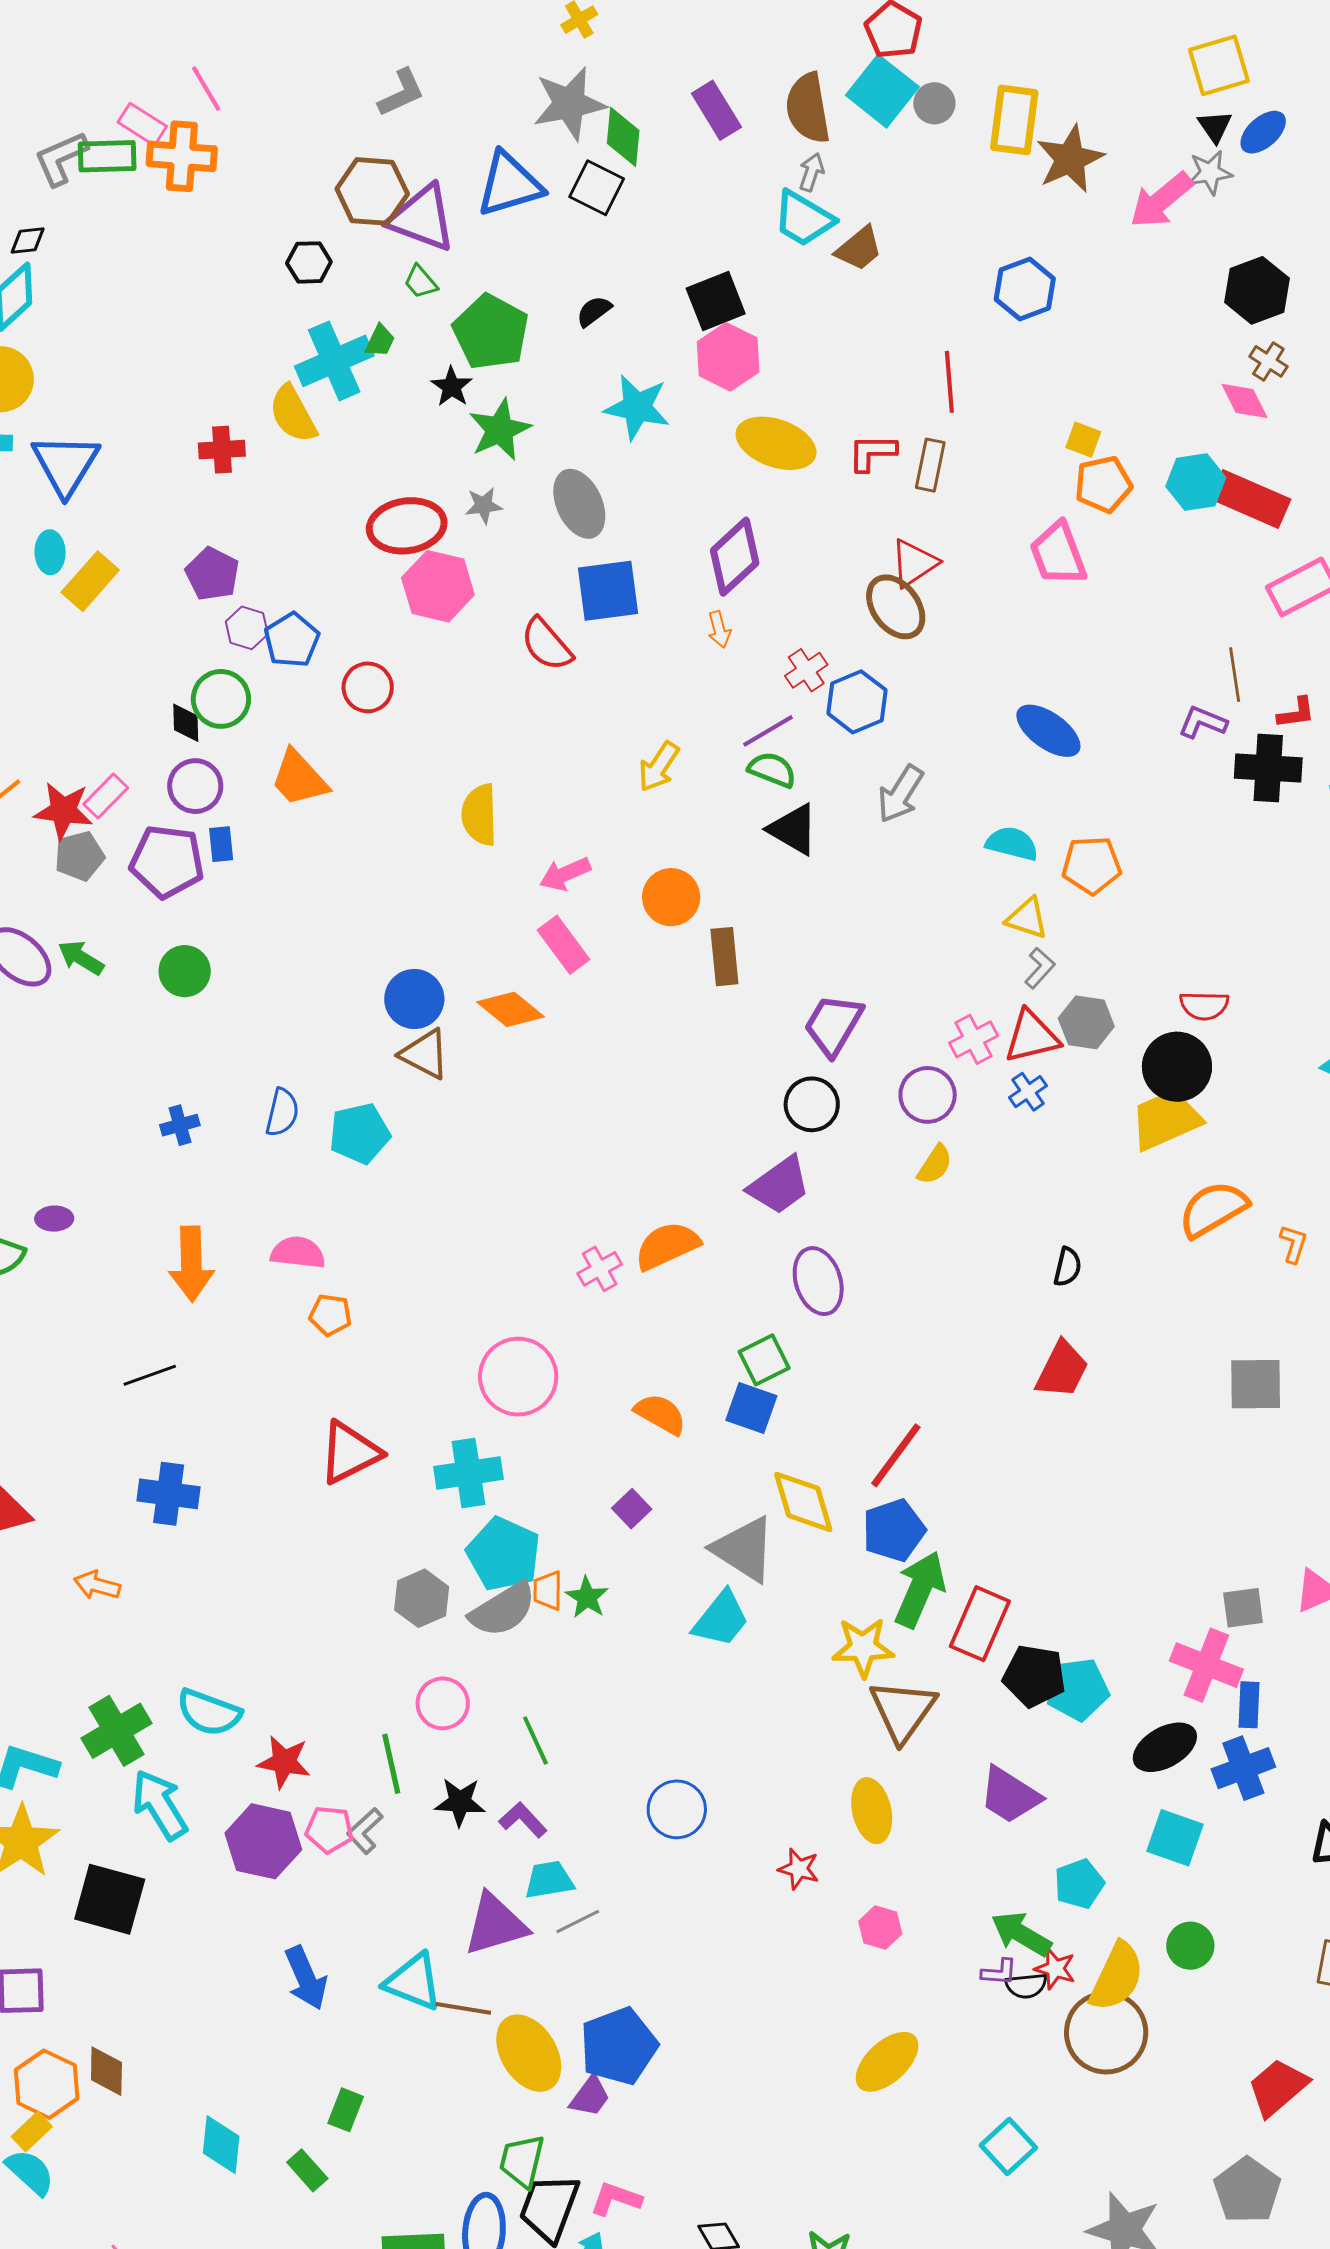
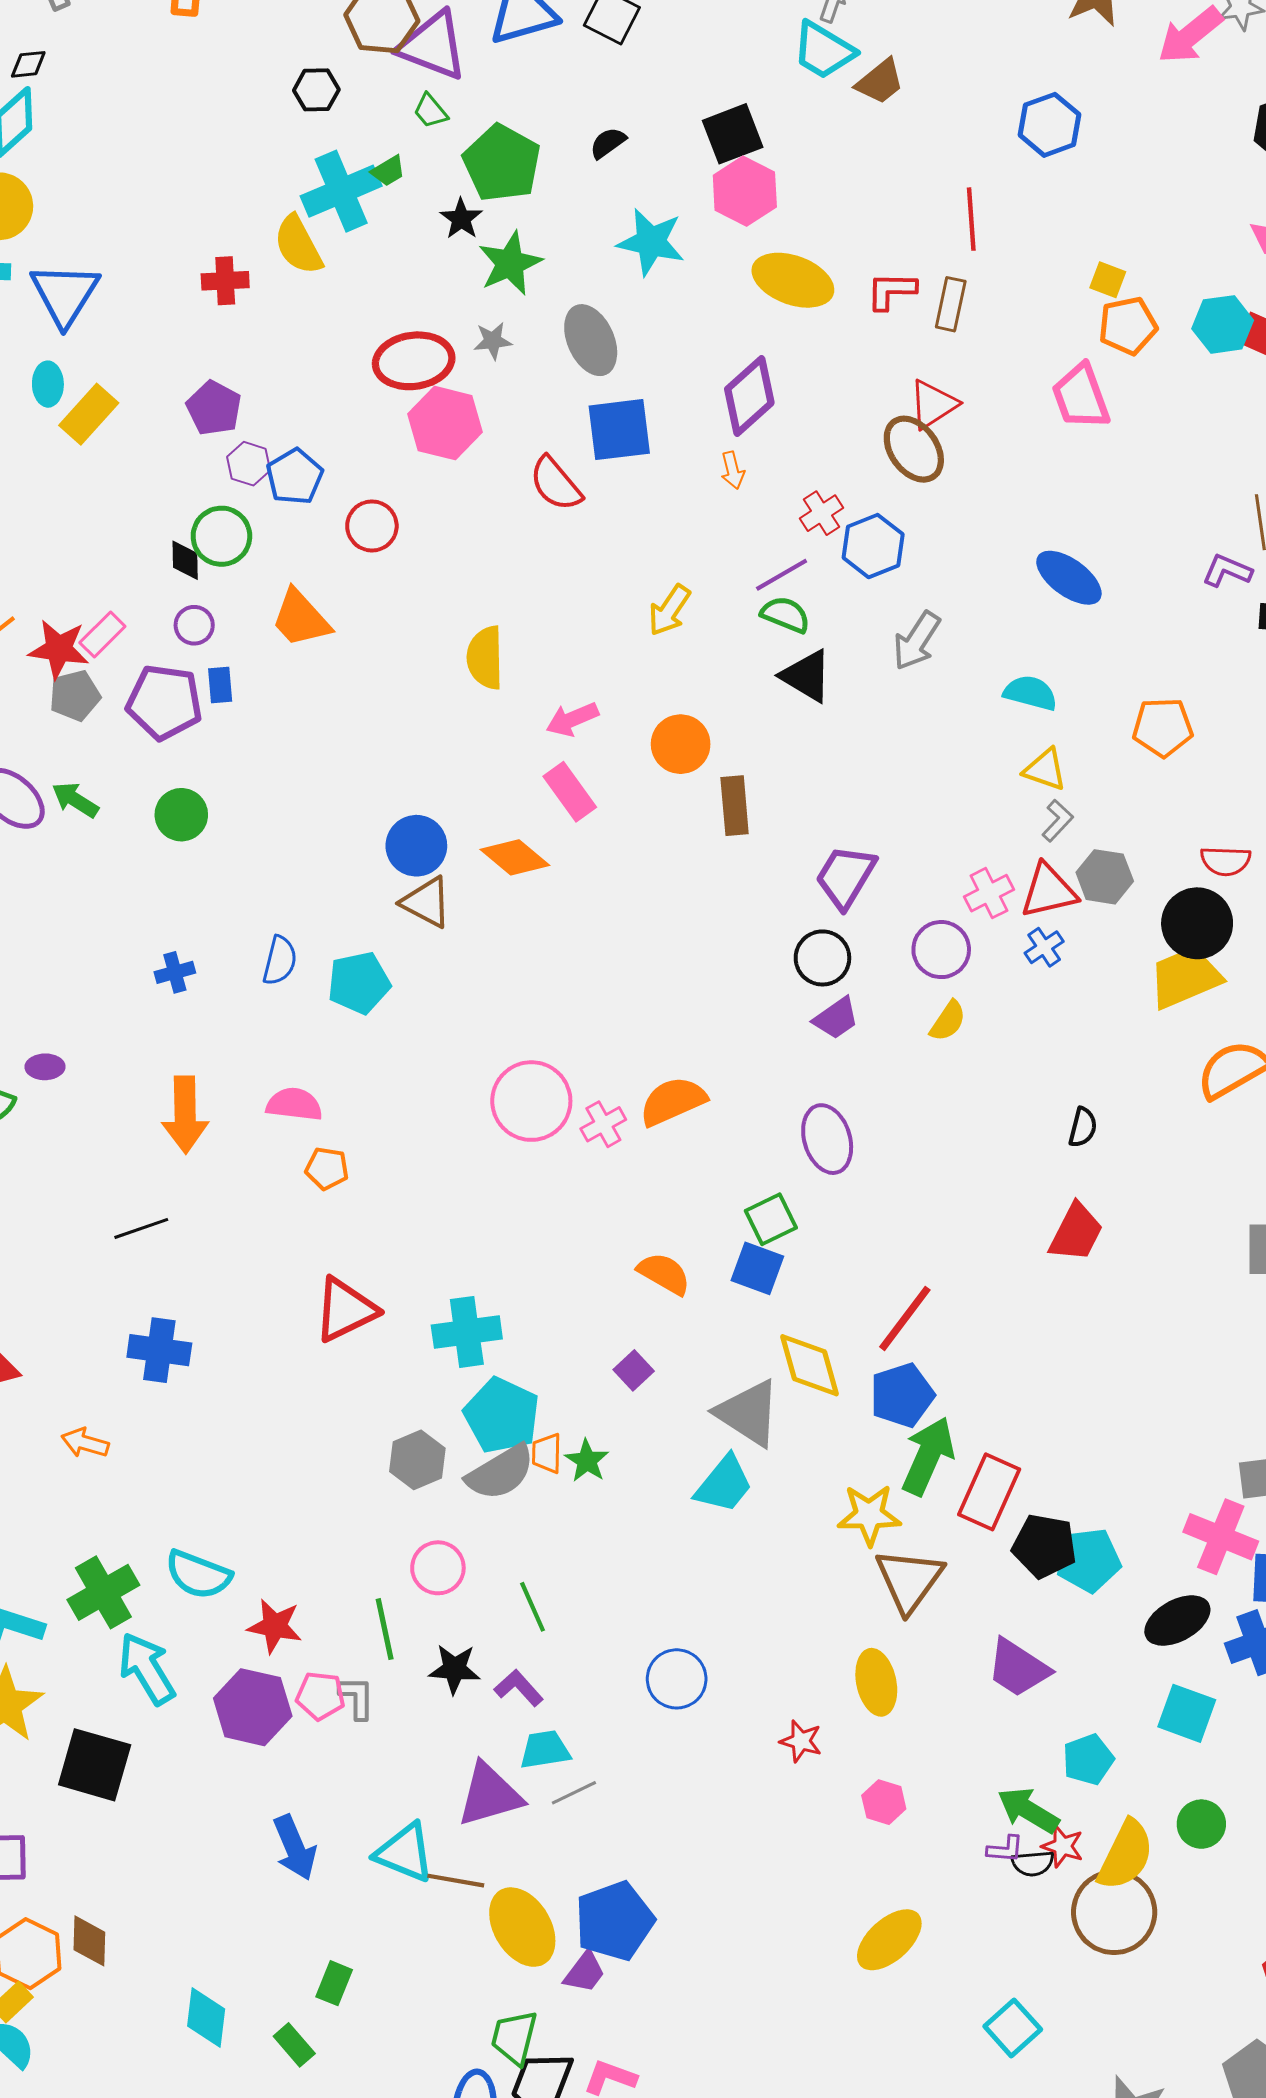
green trapezoid: (380, 341) -> (388, 171), turned 33
purple circle: (195, 786) -> (194, 625), size x0.7
orange pentagon: (1092, 865) -> (1163, 727), moved
purple trapezoid: (779, 1185) -> (836, 1018), moved, size x0.7
pink circle: (518, 1377) -> (531, 1101), moved
gray L-shape: (365, 1831) -> (357, 1698), turned 132

